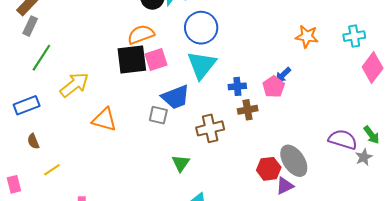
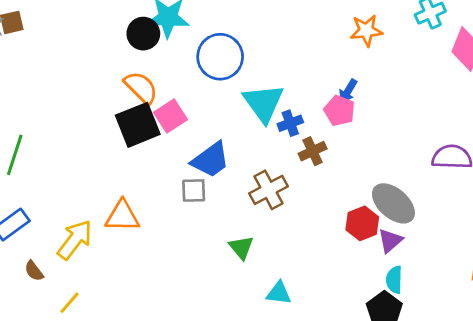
orange semicircle: (141, 34) -> (141, 88), turned 80
cyan triangle: (202, 65) -> (263, 103), moved
yellow arrow: (74, 85) -> (75, 240), moved

